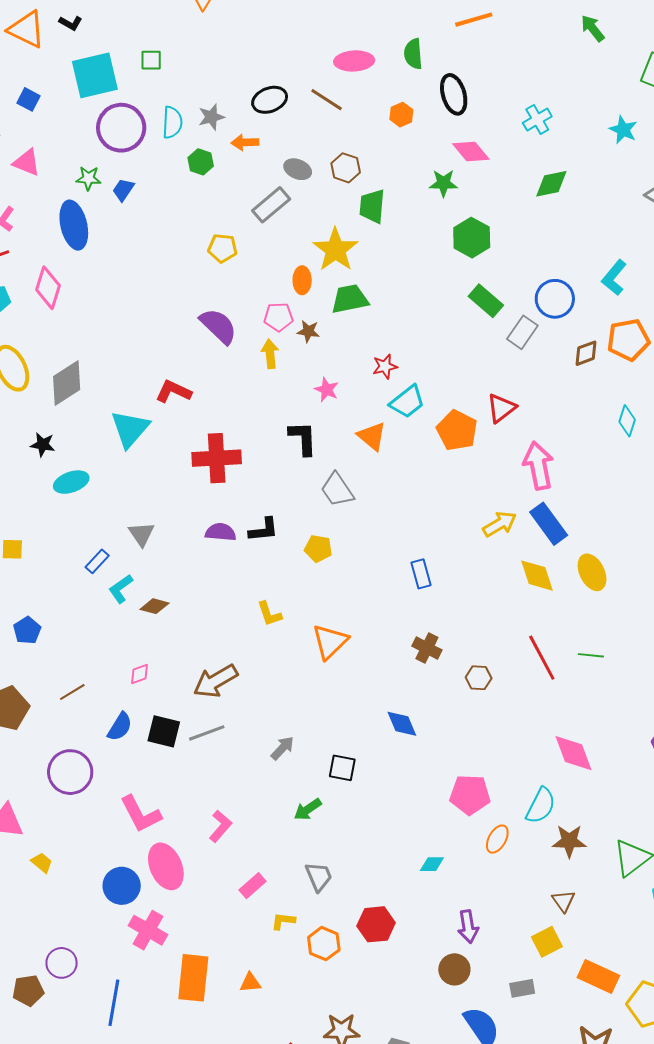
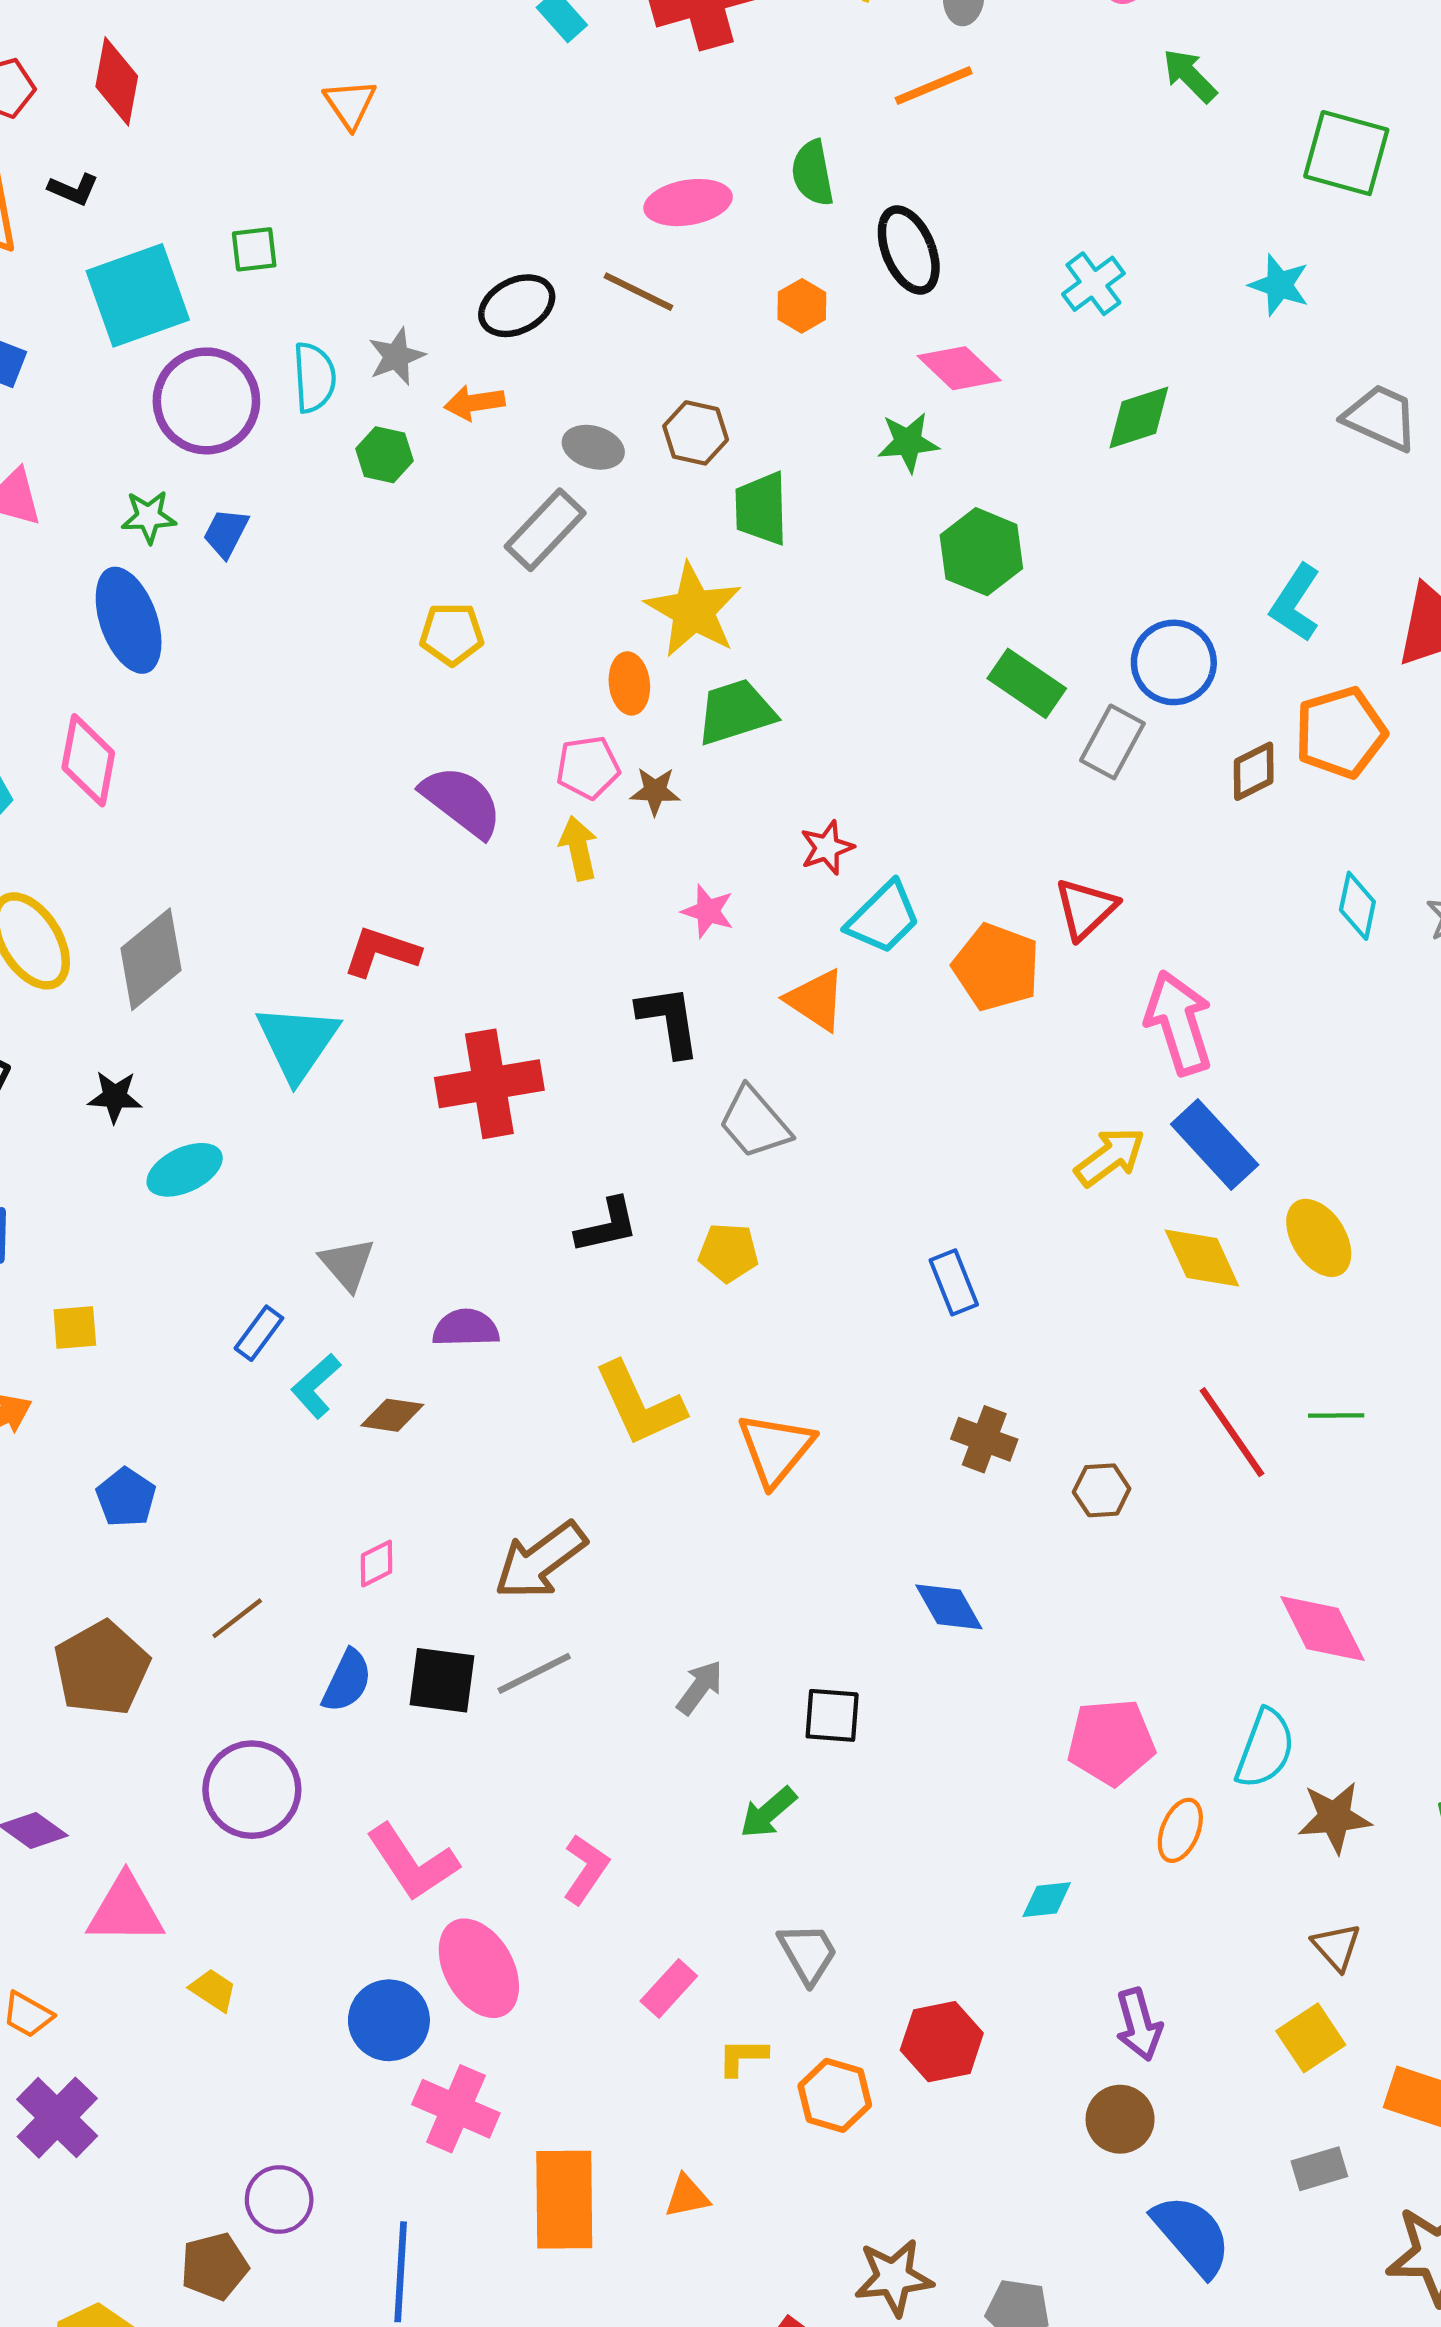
purple semicircle: (221, 532) -> (466, 1328), moved
yellow L-shape: (269, 614) -> (640, 1404), size x1.6
gray rectangle: (522, 988) -> (1319, 2169), moved

